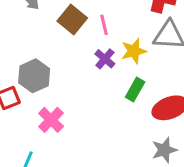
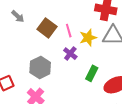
yellow star: (134, 51) -> (88, 38), moved
gray hexagon: (34, 76) -> (40, 68), moved

